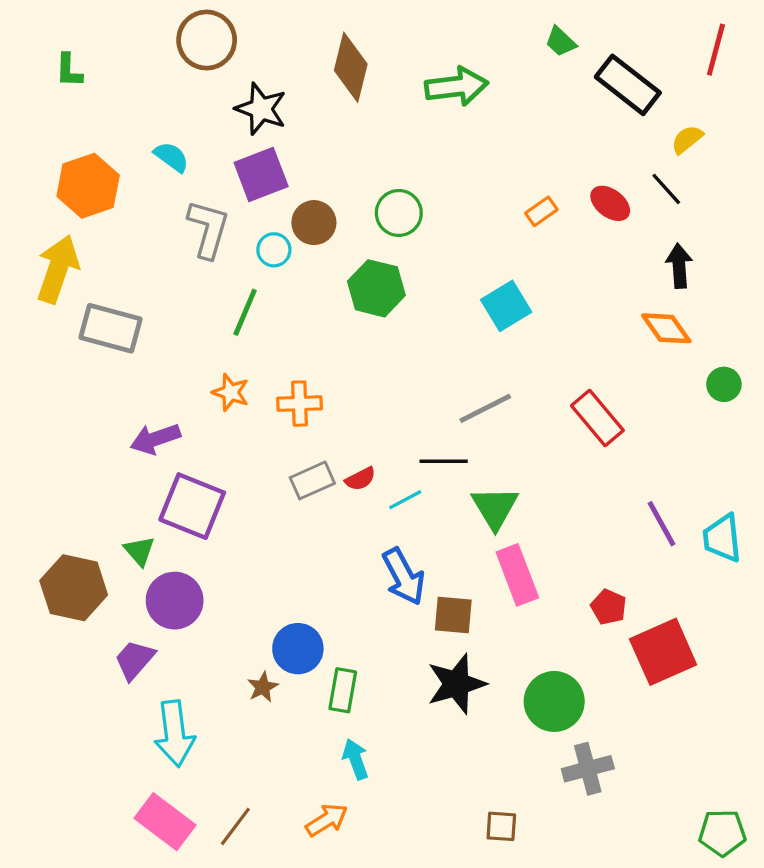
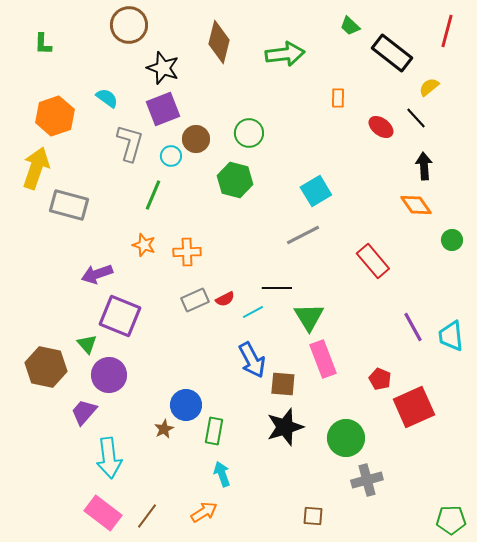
orange rectangle: (541, 211) -> (338, 98), moved, turned -54
gray line: (485, 408) -> (303, 235), moved

